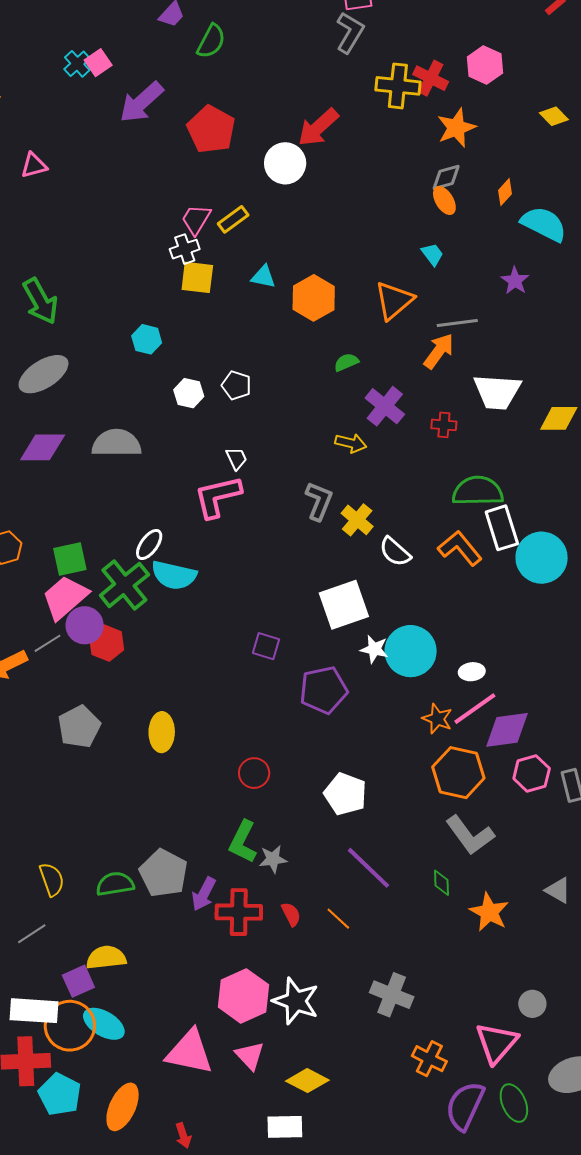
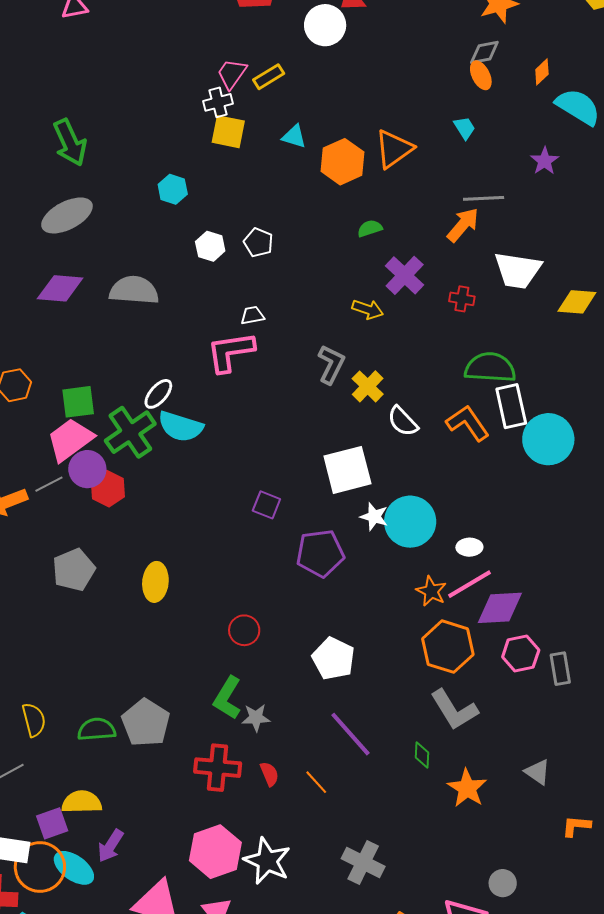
orange triangle: (394, 300) -> (394, 149), moved
white trapezoid: (236, 459) -> (252, 315), turned -80
purple arrow: (204, 894) -> (111, 846), moved

